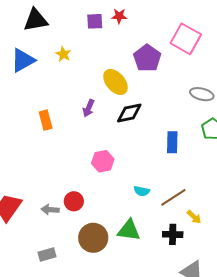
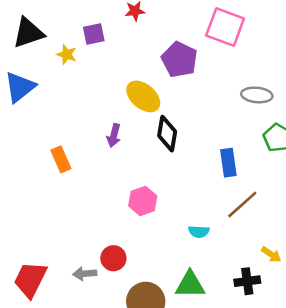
purple square: (95, 21) -> (94, 34), moved
yellow star: (63, 54) -> (67, 54), moved
black diamond: (129, 113) -> (167, 134), turned -60
brown line: (173, 197) -> (242, 205), moved

